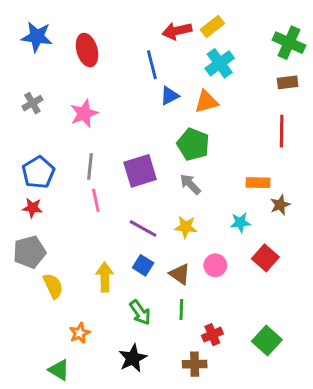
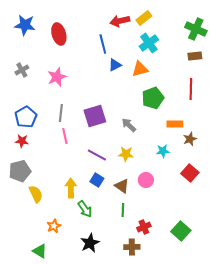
green pentagon: (193, 144) -> (153, 98), moved, turned 30
red square: (265, 258) -> (190, 173), moved
green arrow: (140, 312) -> (85, 209), moved

